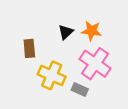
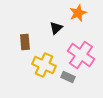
orange star: (91, 31) -> (78, 13), moved, turned -30

